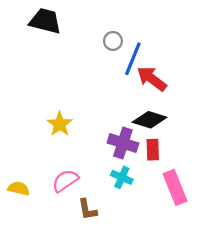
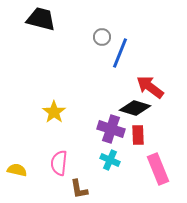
red arrow: (152, 79) -> (150, 87), moved
pink semicircle: (65, 181) -> (59, 163), turned -50

